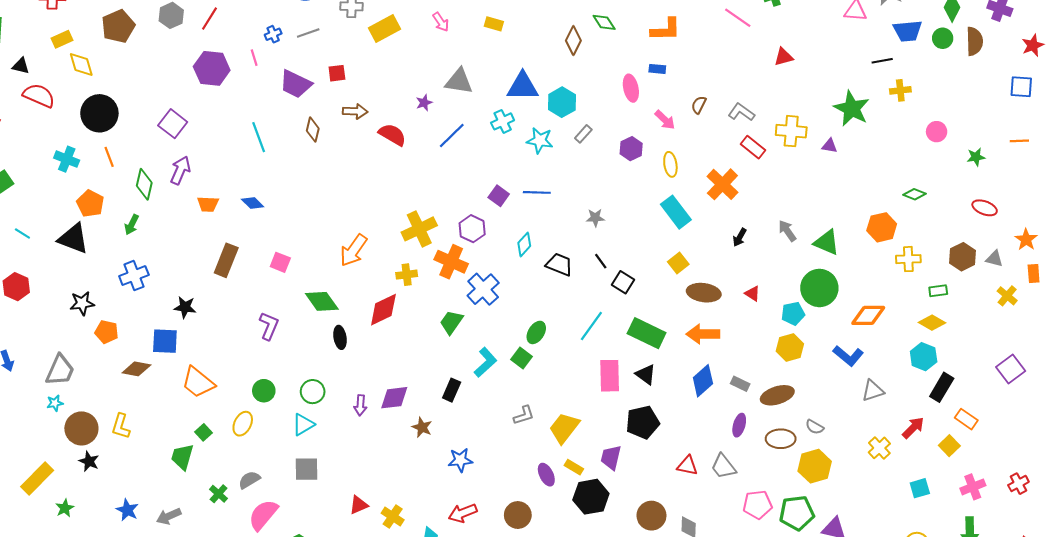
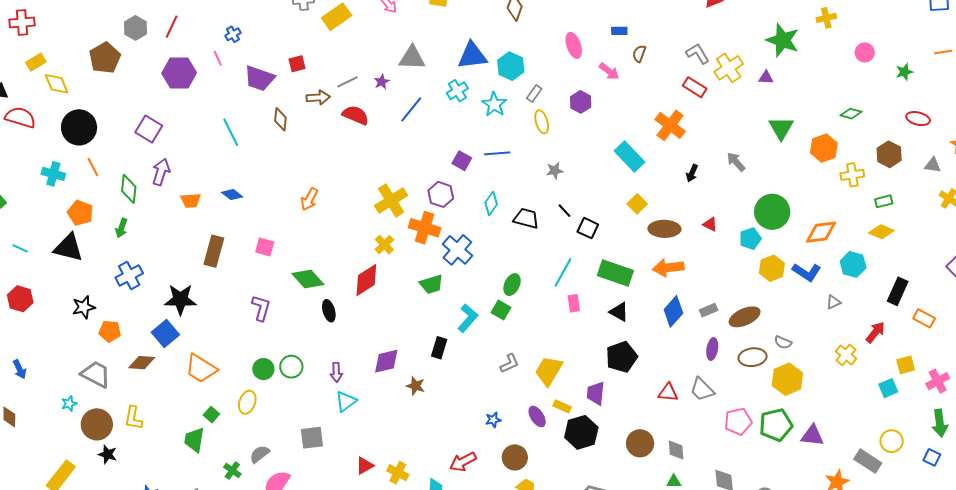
brown pentagon: (118, 26) -> (105, 58), moved
gray line: (308, 33) -> (347, 82), moved
blue rectangle: (657, 69) -> (619, 31), moved
gray L-shape: (741, 112) -> (698, 54), moved, turned 30
yellow cross: (791, 131) -> (729, 68), turned -32
cyan star: (540, 140) -> (494, 104), turned 30
yellow ellipse: (670, 164) -> (542, 122), moved
green triangle: (827, 242) -> (781, 128), moved, turned 44
orange arrow: (353, 250) -> (309, 199), moved, size x0.7
brown hexagon: (962, 257) -> (889, 154), moved
yellow cross: (407, 275) -> (384, 245), turned -30
black star: (185, 307) -> (180, 299), size x1.5
green trapezoid: (451, 322) -> (431, 284), turned -135
blue square: (165, 341) -> (165, 334), turned -36
yellow hexagon: (790, 347) -> (772, 268), moved
cyan hexagon: (924, 357) -> (853, 264), moved
gray trapezoid: (60, 370) -> (96, 374), moved, turned -80
pink rectangle: (610, 376) -> (574, 303), moved, size x0.6
gray rectangle: (740, 384) -> (709, 310), turned -42
gray triangle: (873, 391) -> (833, 302), size x0.7
green circle: (313, 392) -> (291, 367), moved
purple arrow: (360, 405) -> (336, 372), moved
cyan triangle: (303, 425) -> (346, 401), moved
yellow square: (949, 446) -> (906, 365), moved, turned 36
blue star: (460, 460) -> (493, 420), moved, size x0.7

